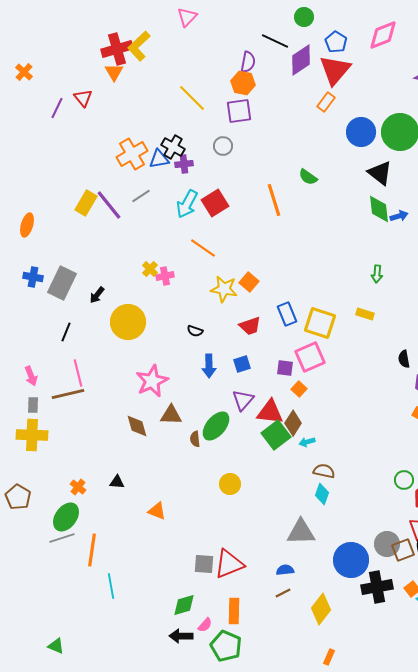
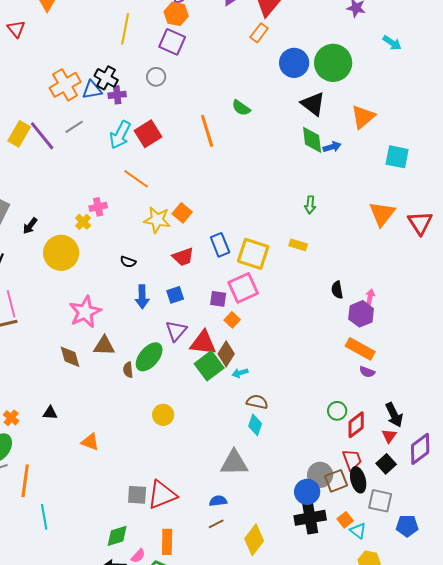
yellow line: (192, 98) -> (125, 29), turned 56
purple square: (239, 111) -> (172, 42), turned 32
yellow cross: (150, 269) -> (83, 222), moved
blue circle: (351, 560) -> (307, 492), moved, size x0.7

